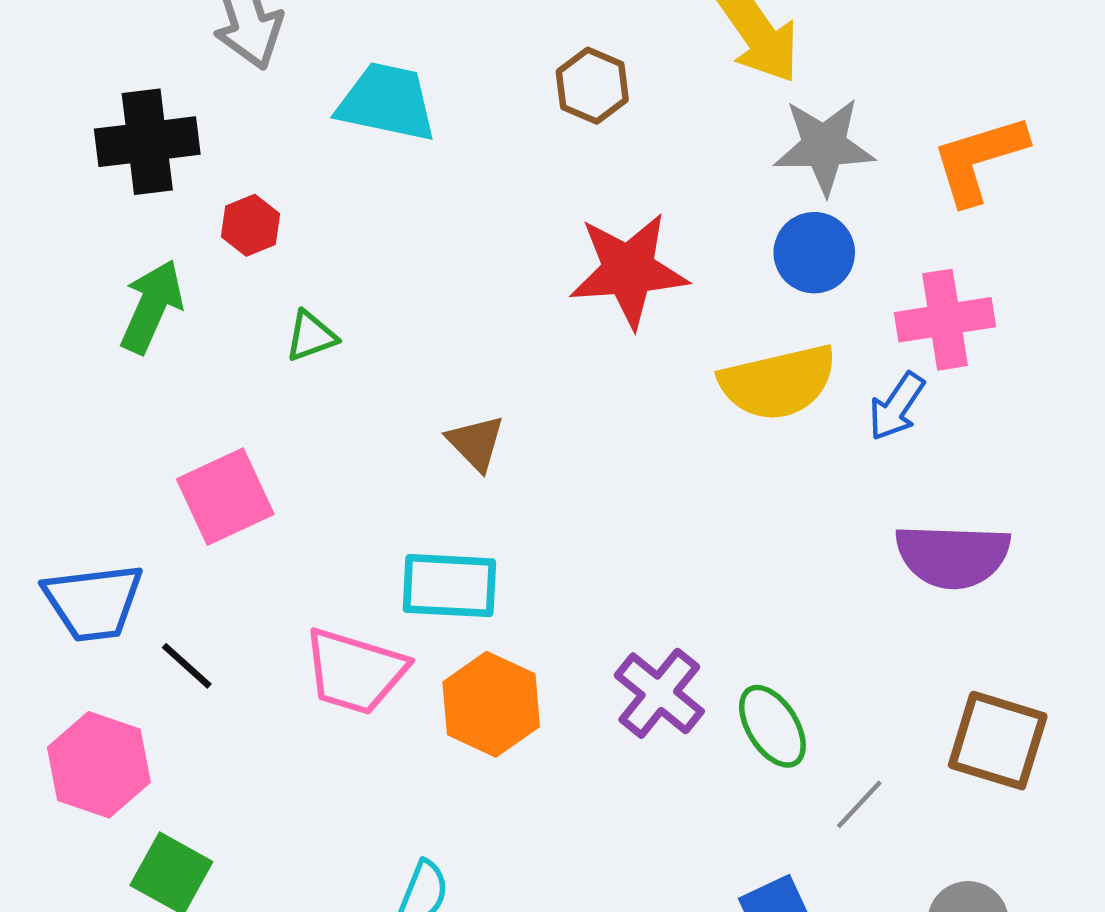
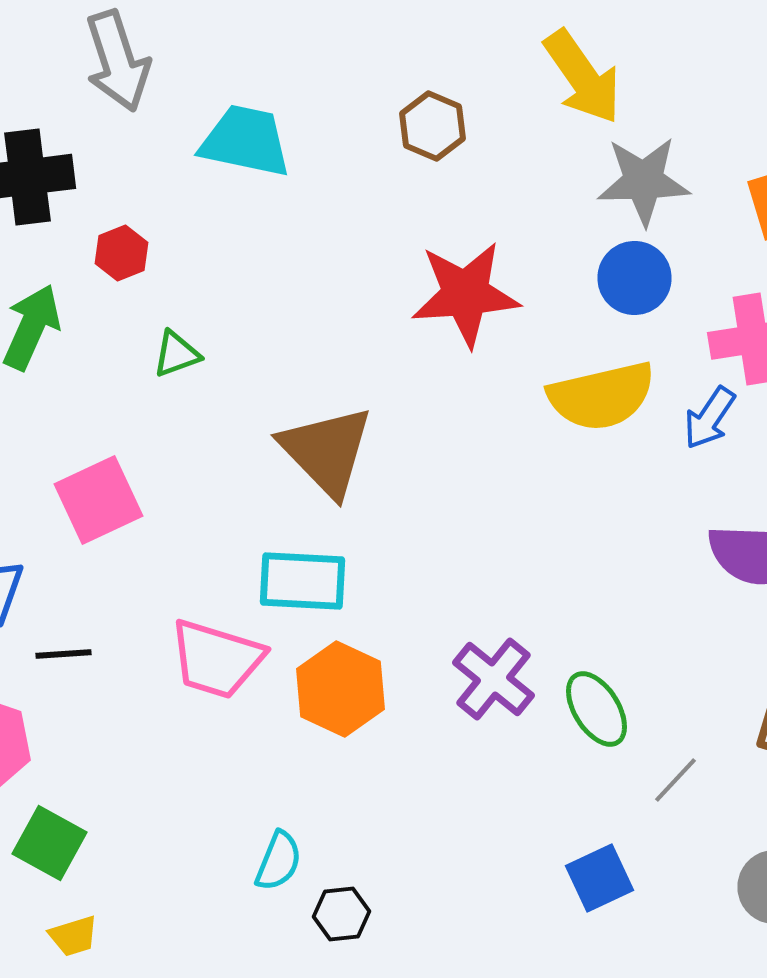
brown triangle: (476, 443) -> (326, 451), size x1.8
black line: (187, 666) -> (64, 654), turned -46

